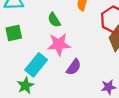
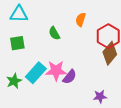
pink star: (59, 44) -> (56, 71), moved
green star: (25, 86) -> (14, 81), moved

